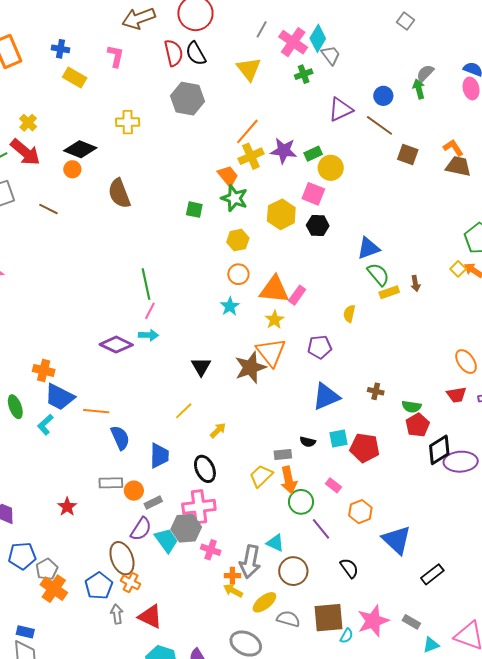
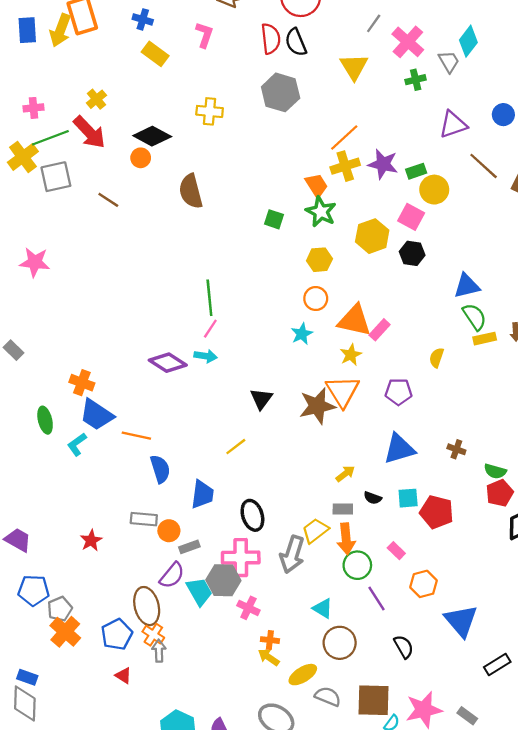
cyan diamond: (318, 38) -> (468, 41), moved
brown line: (379, 125) -> (484, 166), moved
yellow arrow: (218, 430) -> (345, 474), moved
gray arrow: (250, 562) -> (292, 554), moved
gray arrow: (117, 614) -> (159, 651), moved
red triangle: (150, 617) -> (123, 676), moved, size x0.6

